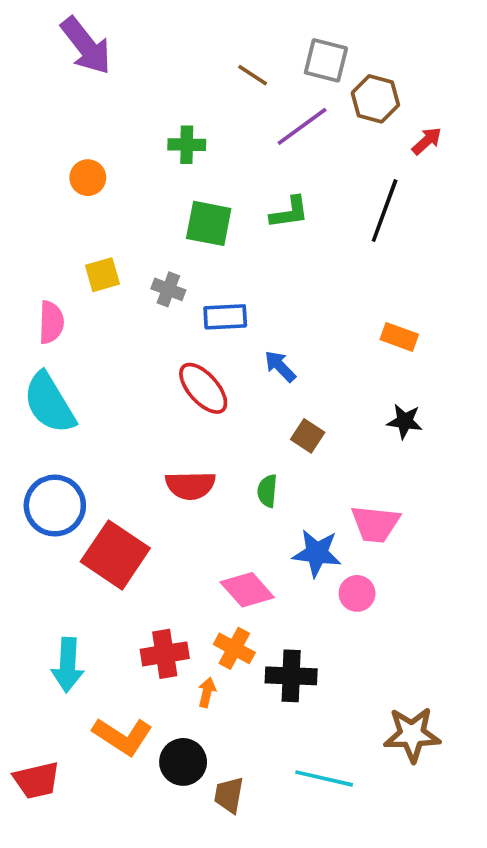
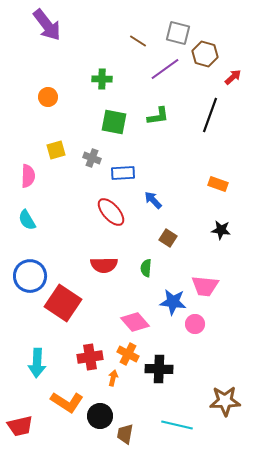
cyan semicircle: (49, 403) -> (27, 220), size x0.6

